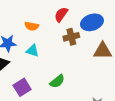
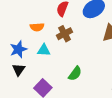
brown cross: (71, 37) -> (64, 34), moved

